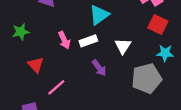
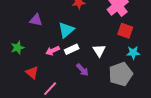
cyan triangle: (99, 15) -> (66, 30), moved
pink arrow: (64, 40) -> (53, 51), turned 96

